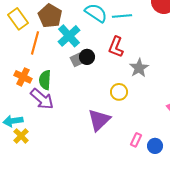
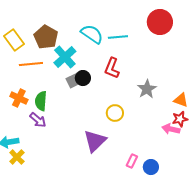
orange line: (35, 43) -> (31, 64), turned 70
gray star: (139, 68) -> (147, 89), moved
purple arrow: (42, 99) -> (38, 120), size x0.7

